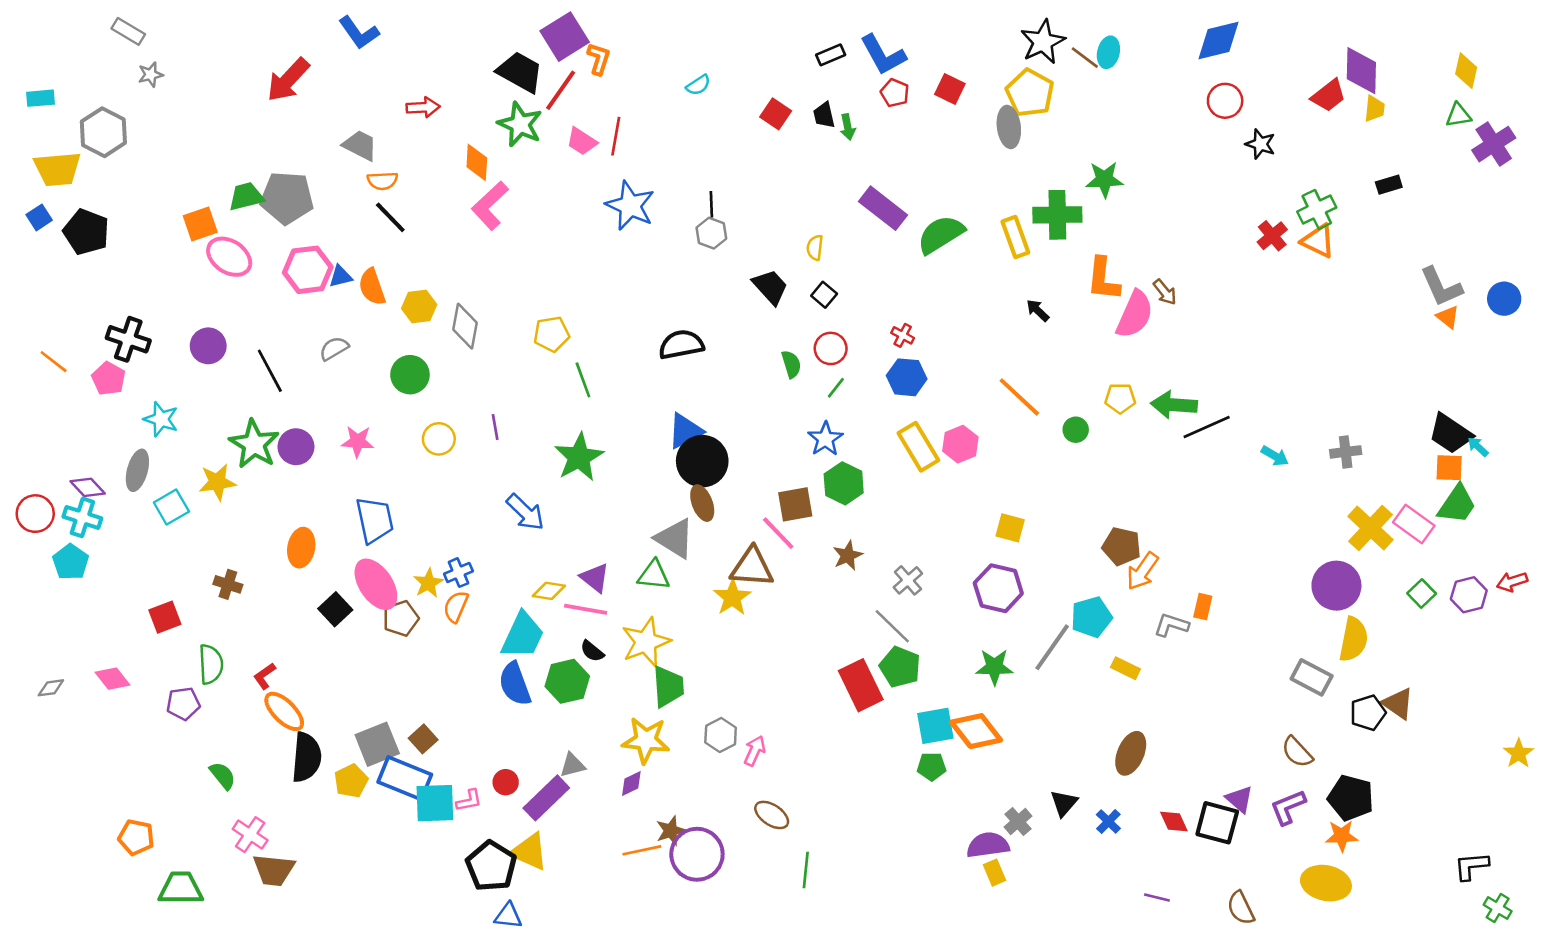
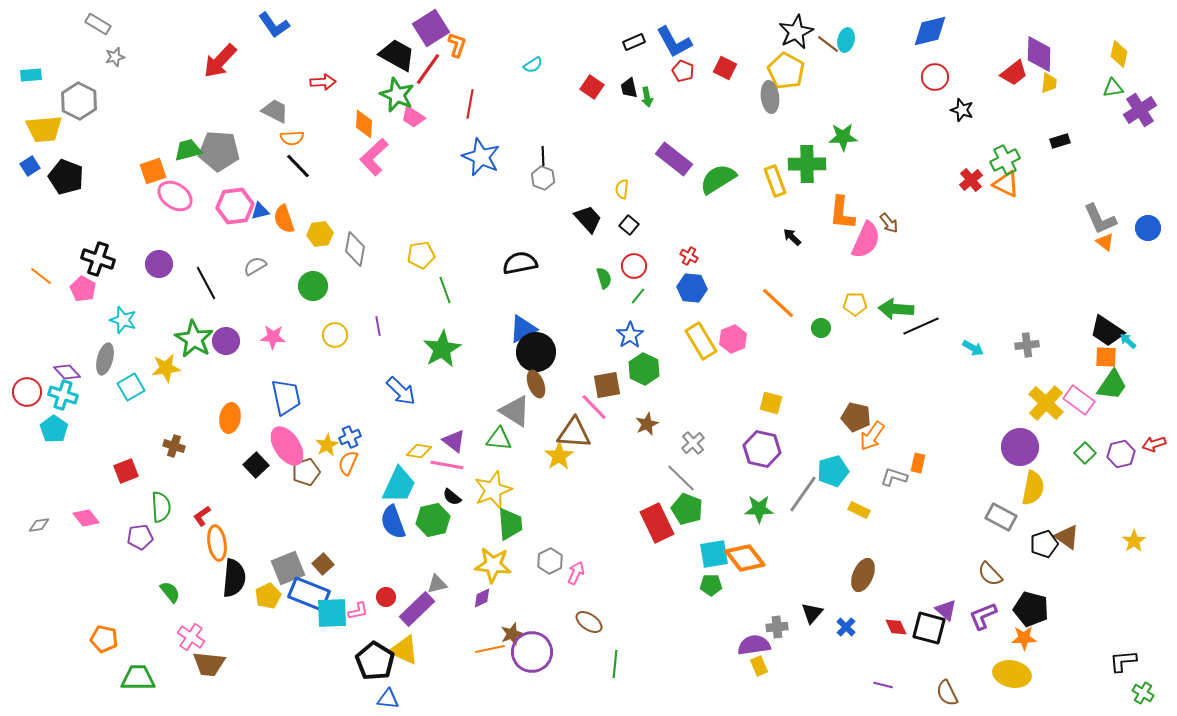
pink trapezoid: (582, 141) -> (413, 117), moved
orange ellipse: (284, 711) -> (217, 543), turned 36
yellow star: (1519, 753) -> (1134, 541), moved
gray cross: (1018, 821) -> (777, 627), turned 35

